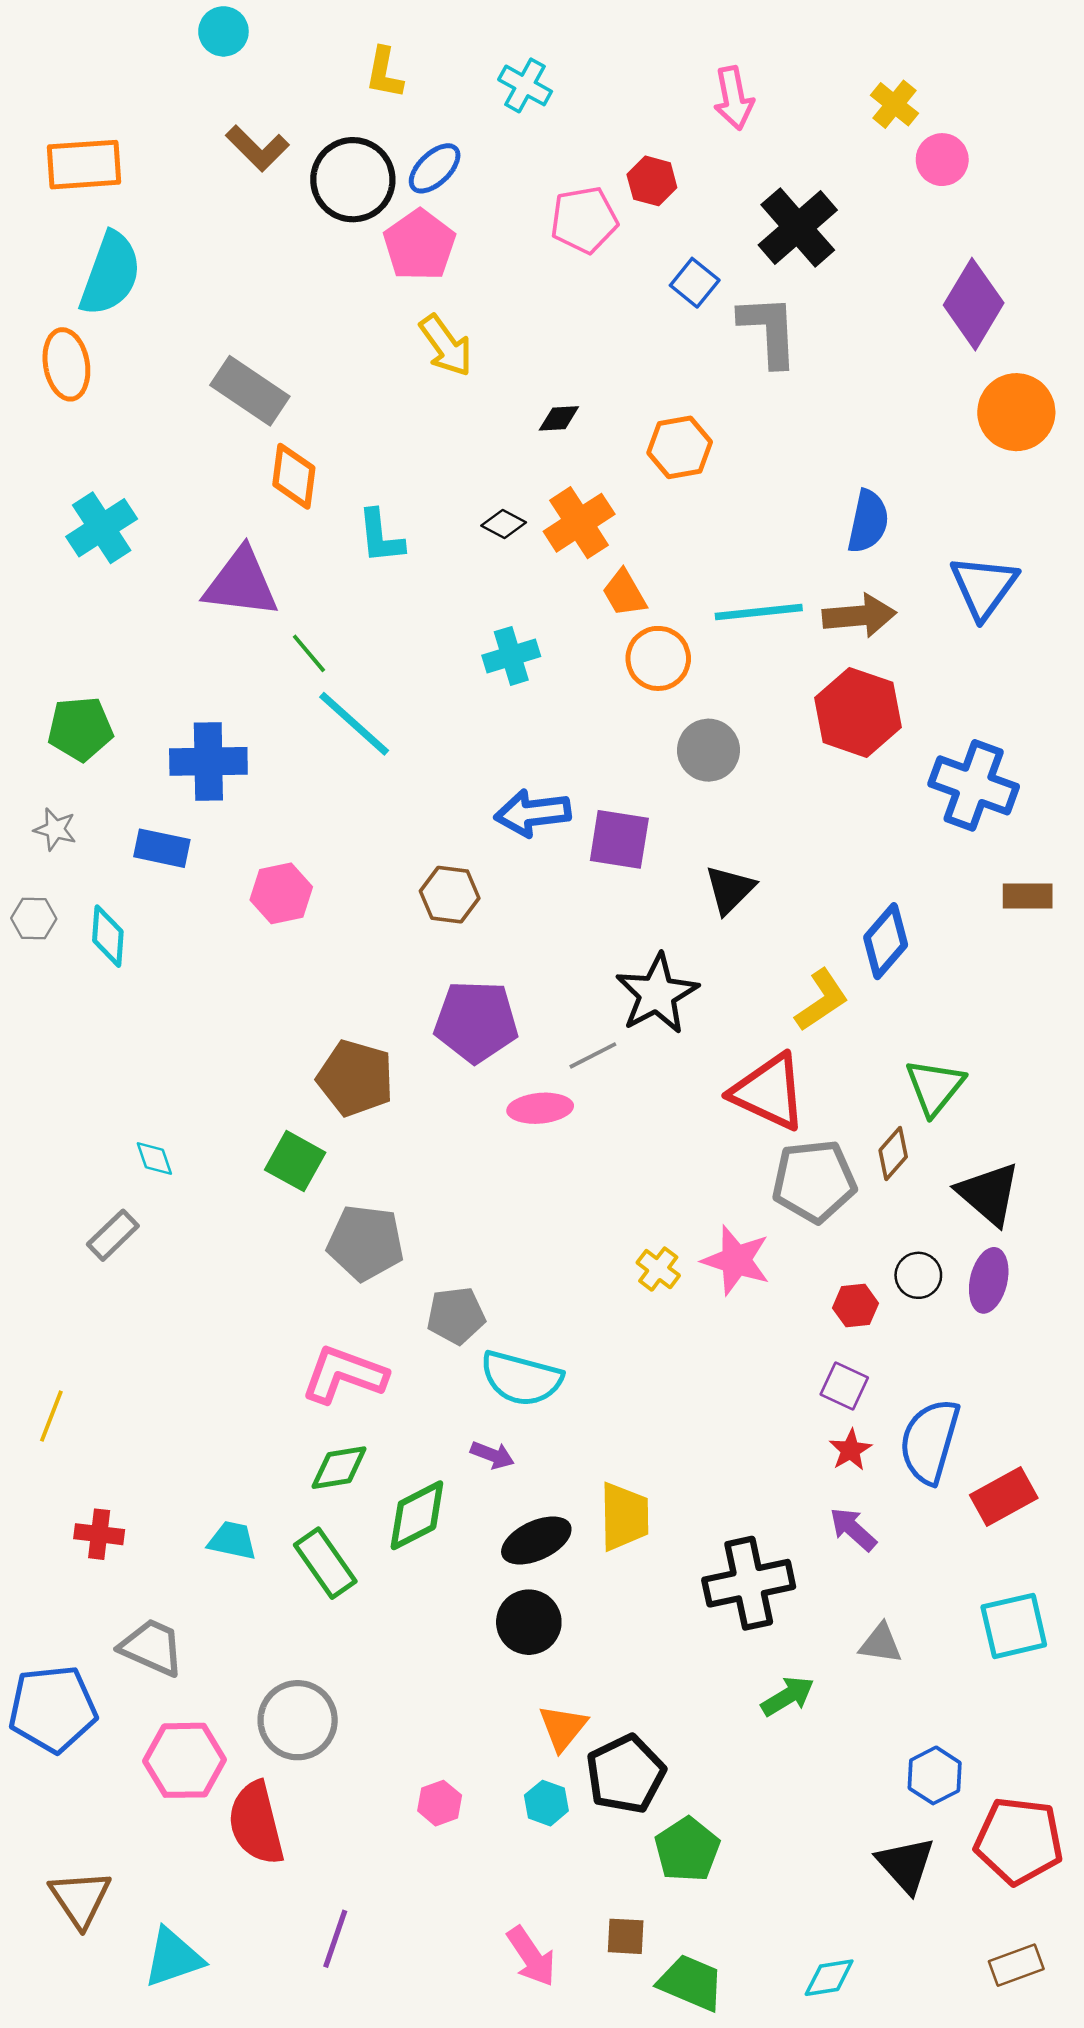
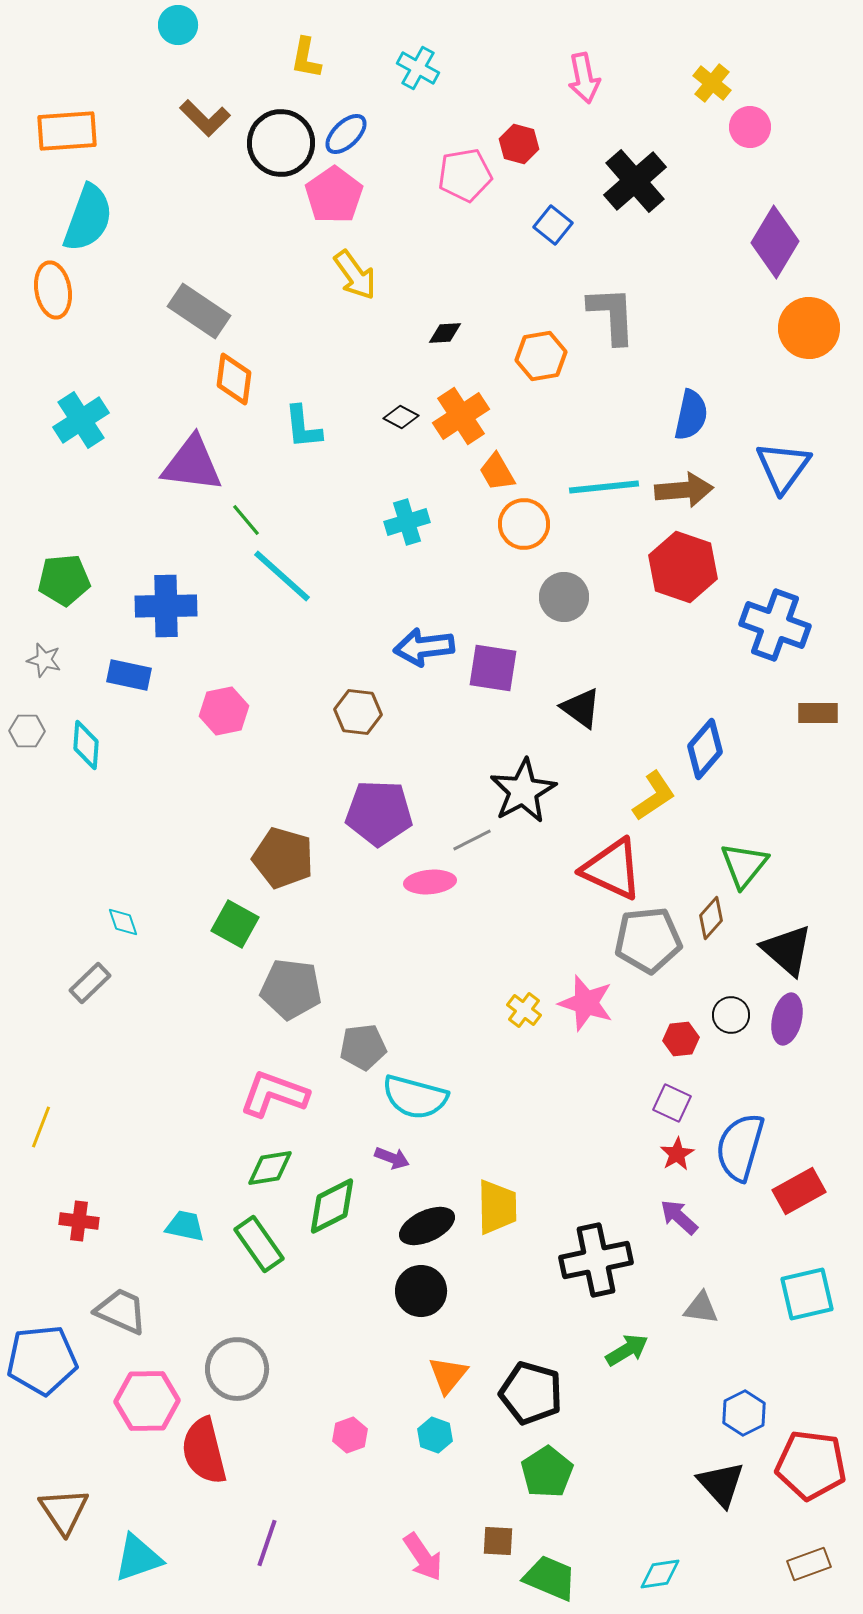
gray L-shape: (769, 330) -> (612, 315), moved
black triangle: (730, 890) -> (581, 708), turned -39
black pentagon: (626, 1774) -> (531, 1393), moved, turned -30

